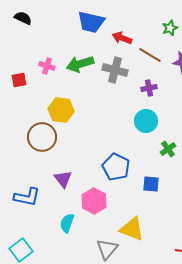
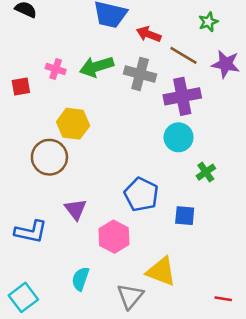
purple cross: (149, 88) -> (182, 96), size x1.8
cyan semicircle: (67, 223) -> (80, 279), moved

